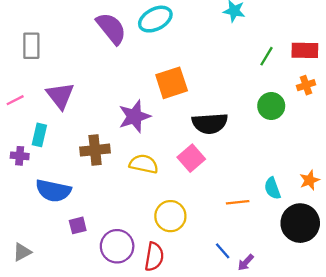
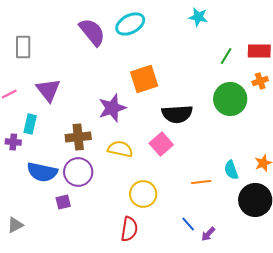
green circle: (271, 106) -> (230, 99), size x1.4
purple circle: (117, 246) -> (78, 172), moved

